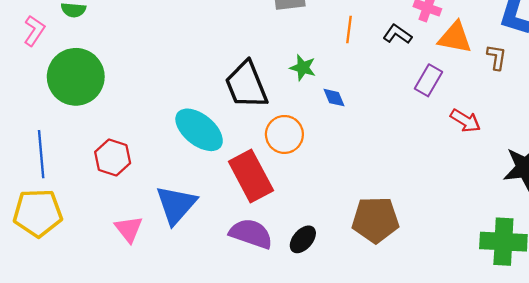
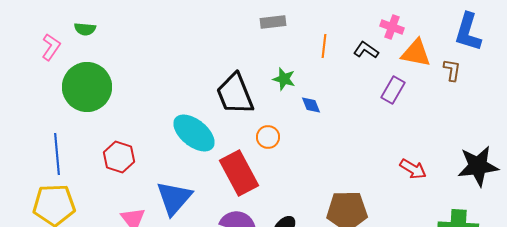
red arrow: (465, 121) -> (413, 169), moved
orange circle: (284, 134) -> (268, 137), size x0.7

